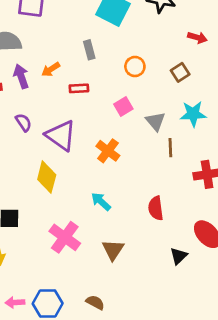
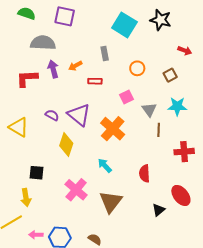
purple semicircle: (24, 122) -> (52, 115), moved, turned -32
orange cross: (108, 151) -> (113, 129), size x1.4
brown triangle: (113, 250) -> (111, 202), size x1.4

